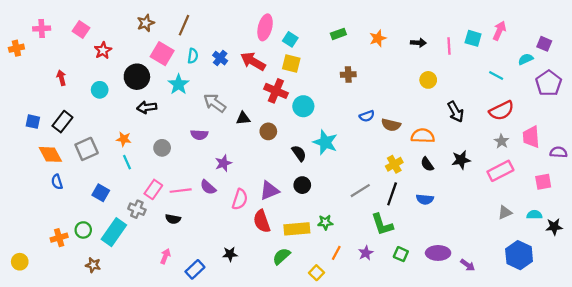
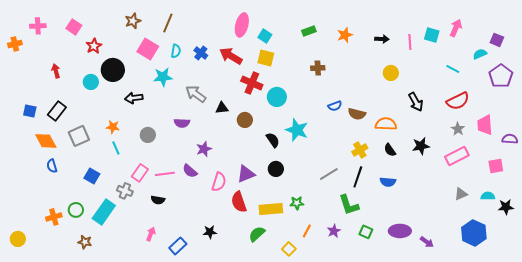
black circle: (137, 77) -> (113, 70), moved
cyan star: (179, 84) -> (163, 77), turned 30

